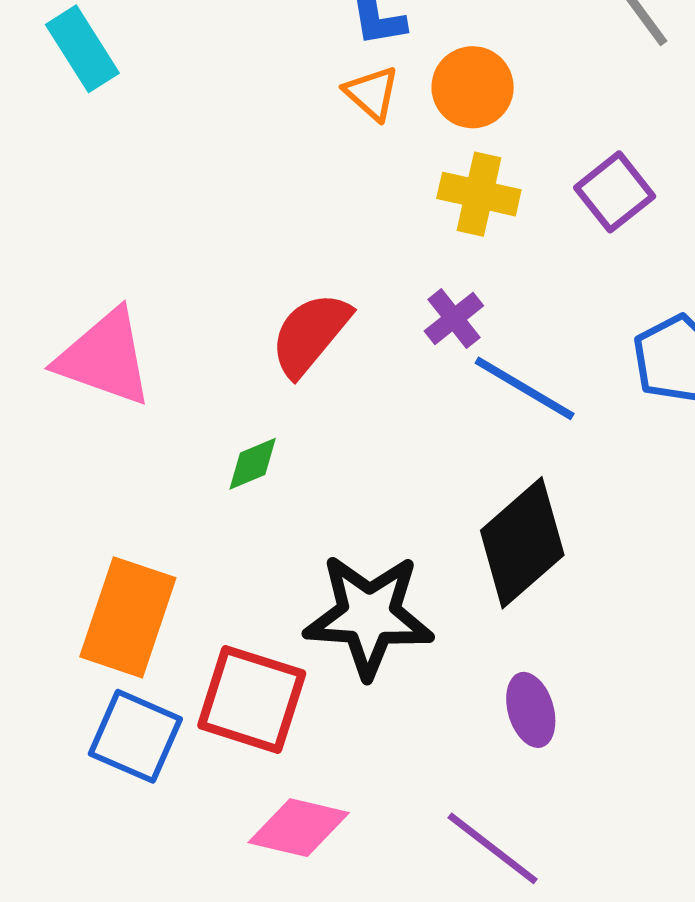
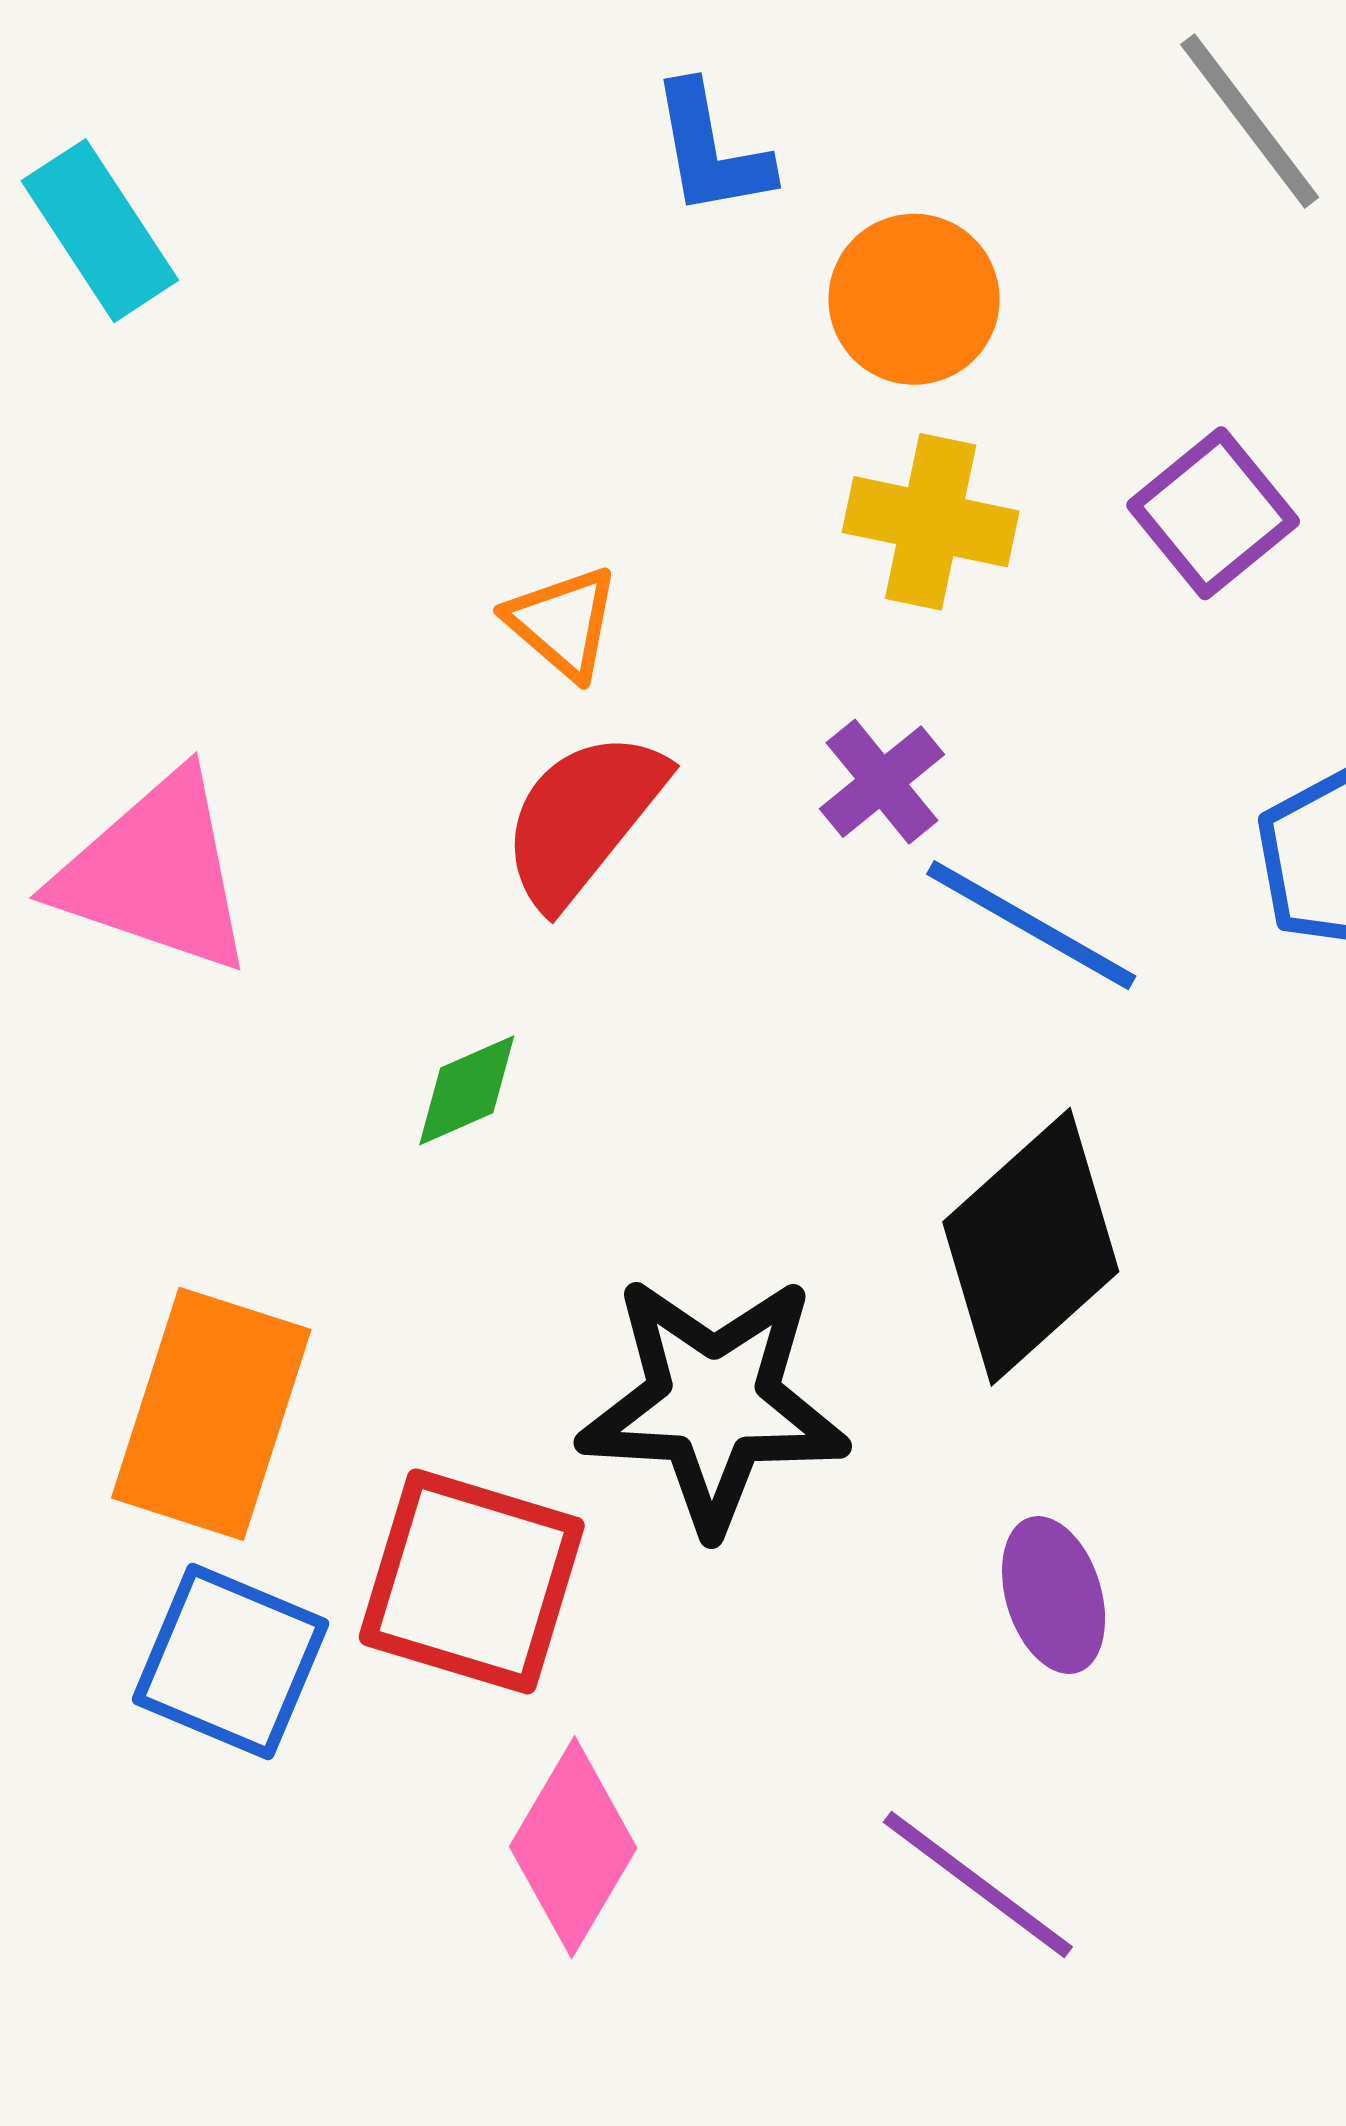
orange triangle: (372, 93) -> (563, 623), moved
pink diamond: (299, 828) -> (573, 1847), turned -72

